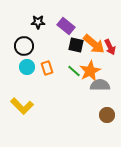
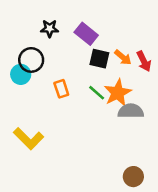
orange arrow: (94, 44) -> (123, 57), size x0.6
cyan circle: (27, 67) -> (21, 74), moved
brown circle: (107, 115) -> (133, 177), moved

